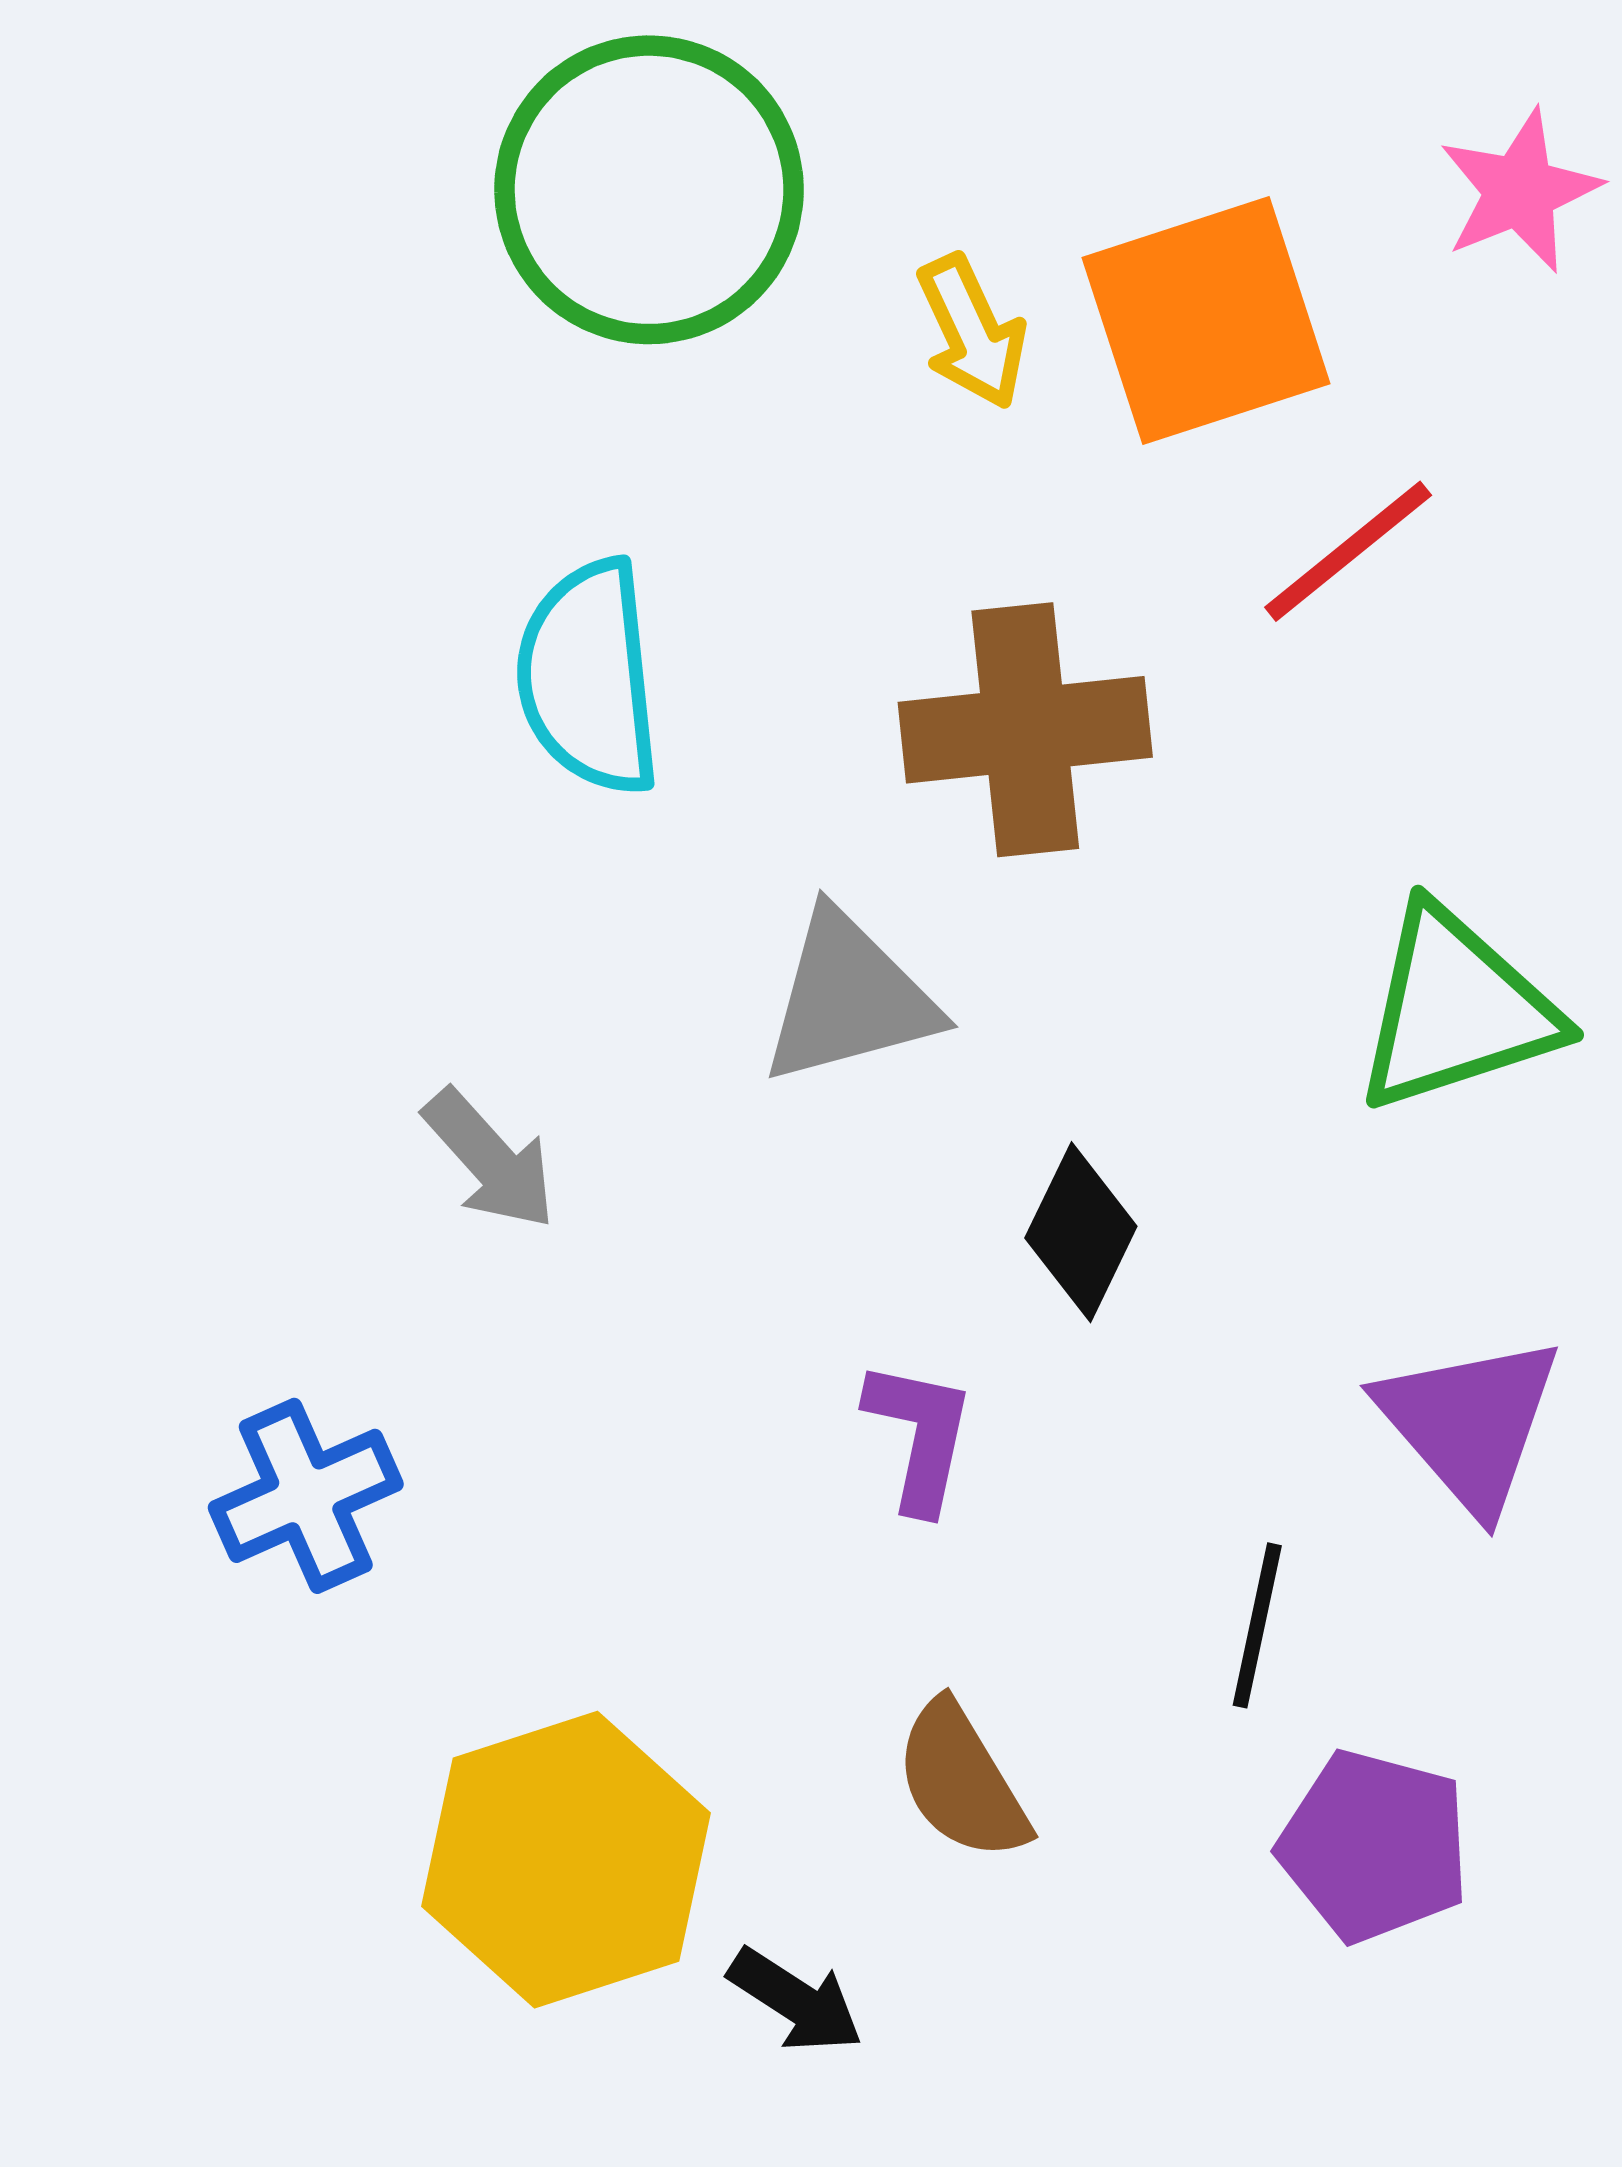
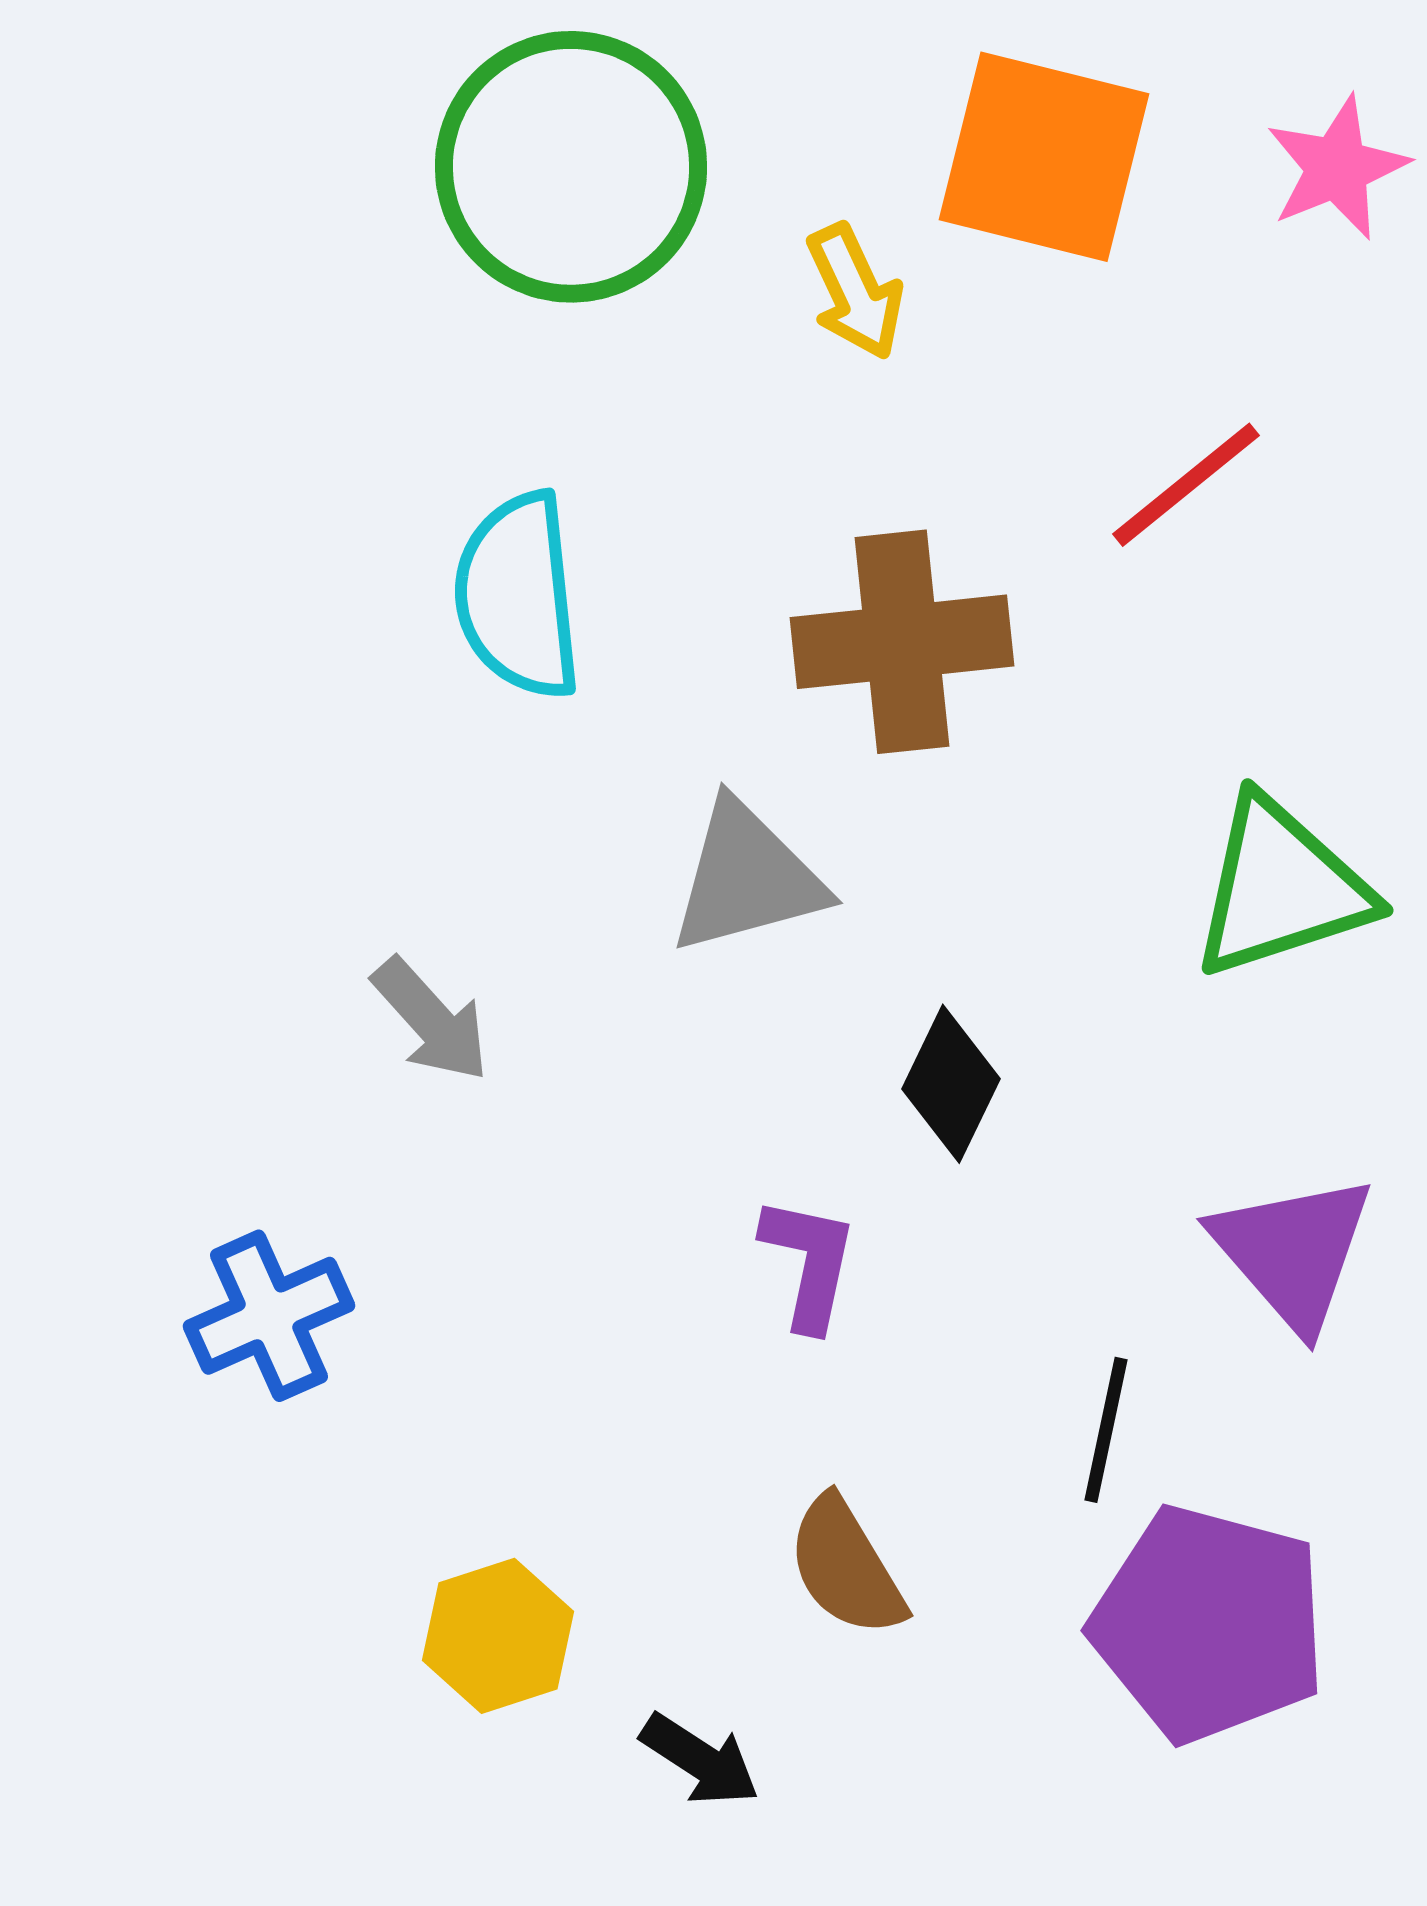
orange square: (1206, 321) -> (1044, 157), moved, turned 32
purple pentagon: (1374, 1846) -> (1209, 1624), size x1.4
yellow hexagon: (566, 1860) -> (498, 1636), size x0.6

